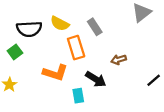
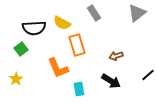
gray rectangle: (95, 27) -> (94, 13), moved
orange L-shape: (55, 73) -> (58, 68), turned 50
black arrow: (96, 79) -> (111, 81), moved

